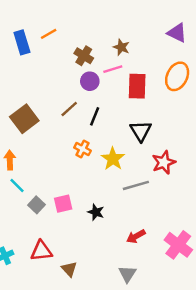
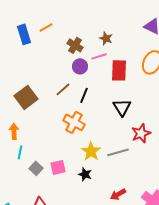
orange cross: (83, 149) -> (74, 122), size x1.5
yellow star: (113, 159) -> (91, 151), moved
cyan line: (17, 185) -> (20, 152), turned 56

